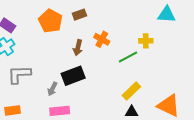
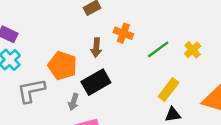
orange pentagon: (51, 21) -> (62, 66), moved
yellow cross: (146, 41) -> (193, 50), moved, turned -32

